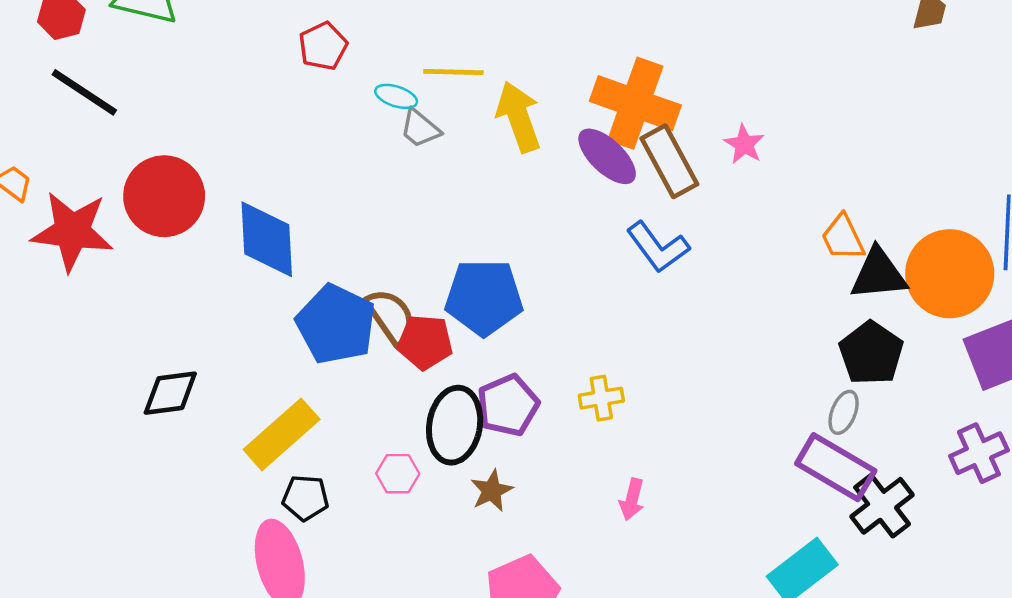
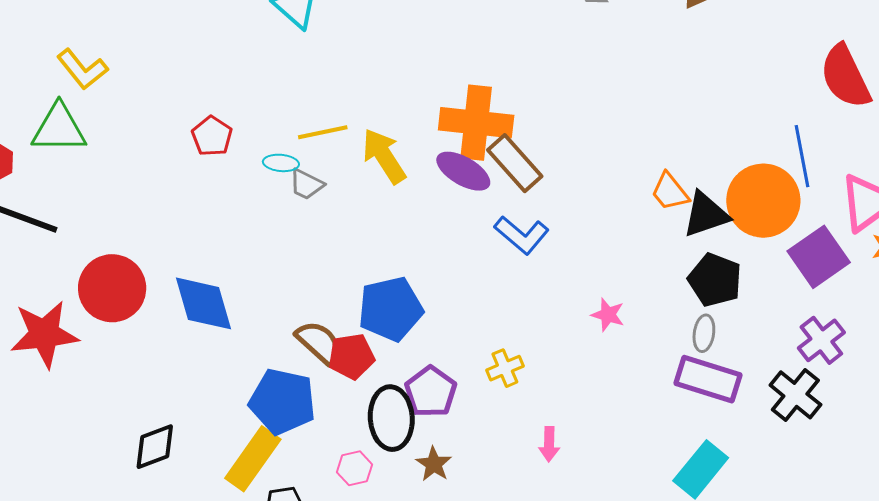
pink star: (744, 144) -> (608, 315), moved
blue pentagon: (336, 324) -> (282, 402), moved
black cross: (882, 506) -> (795, 395), moved

